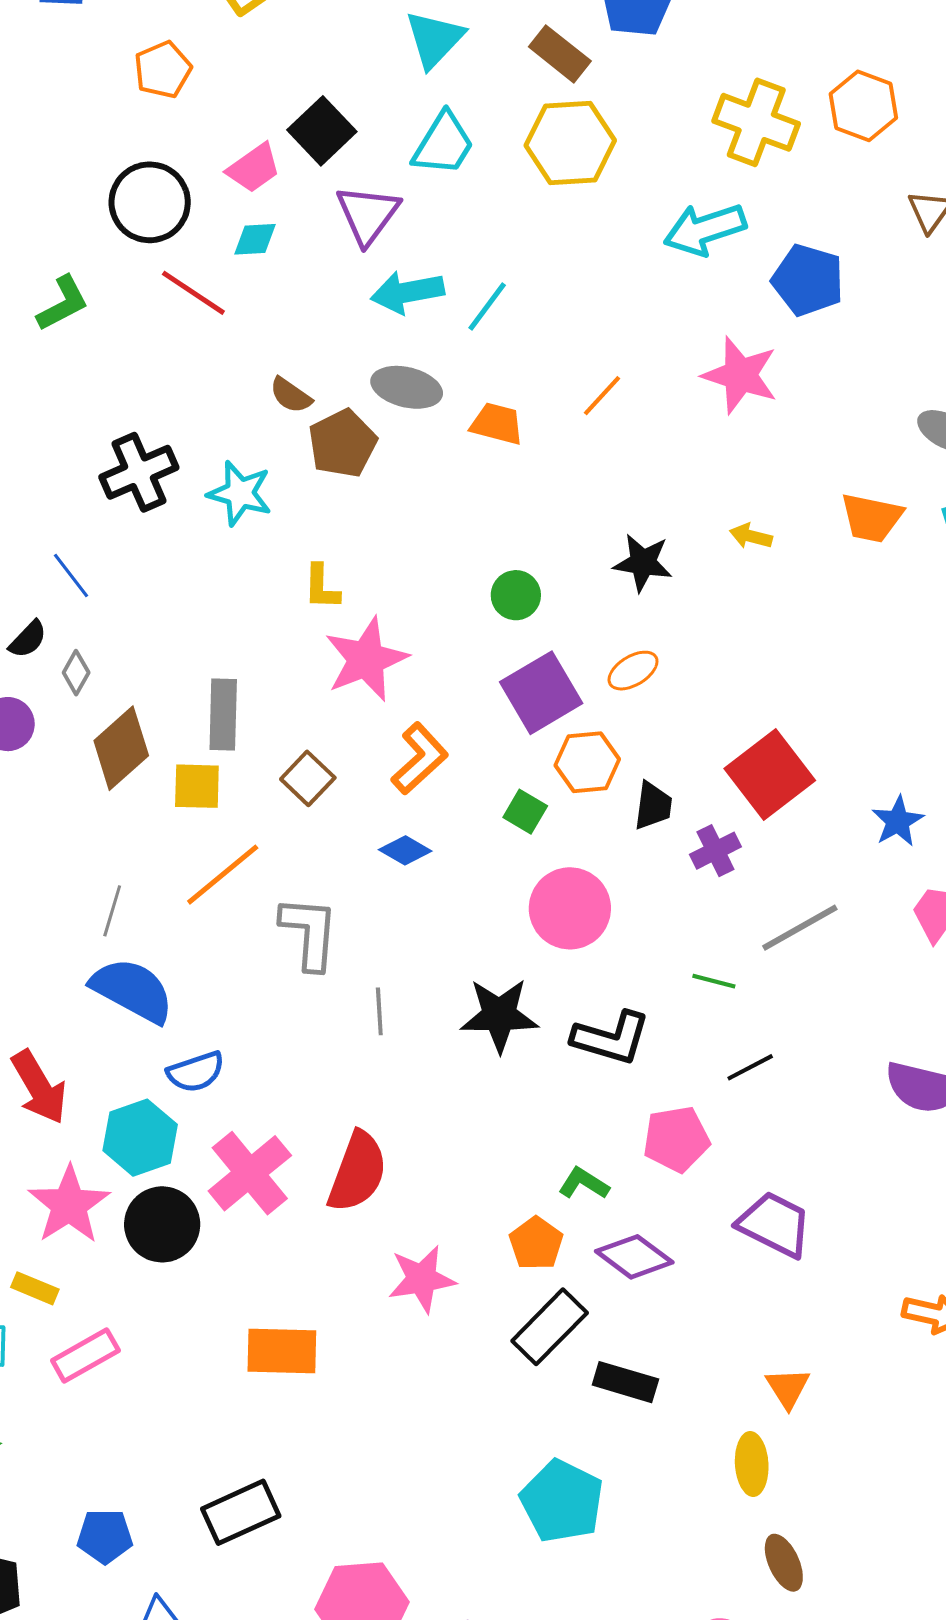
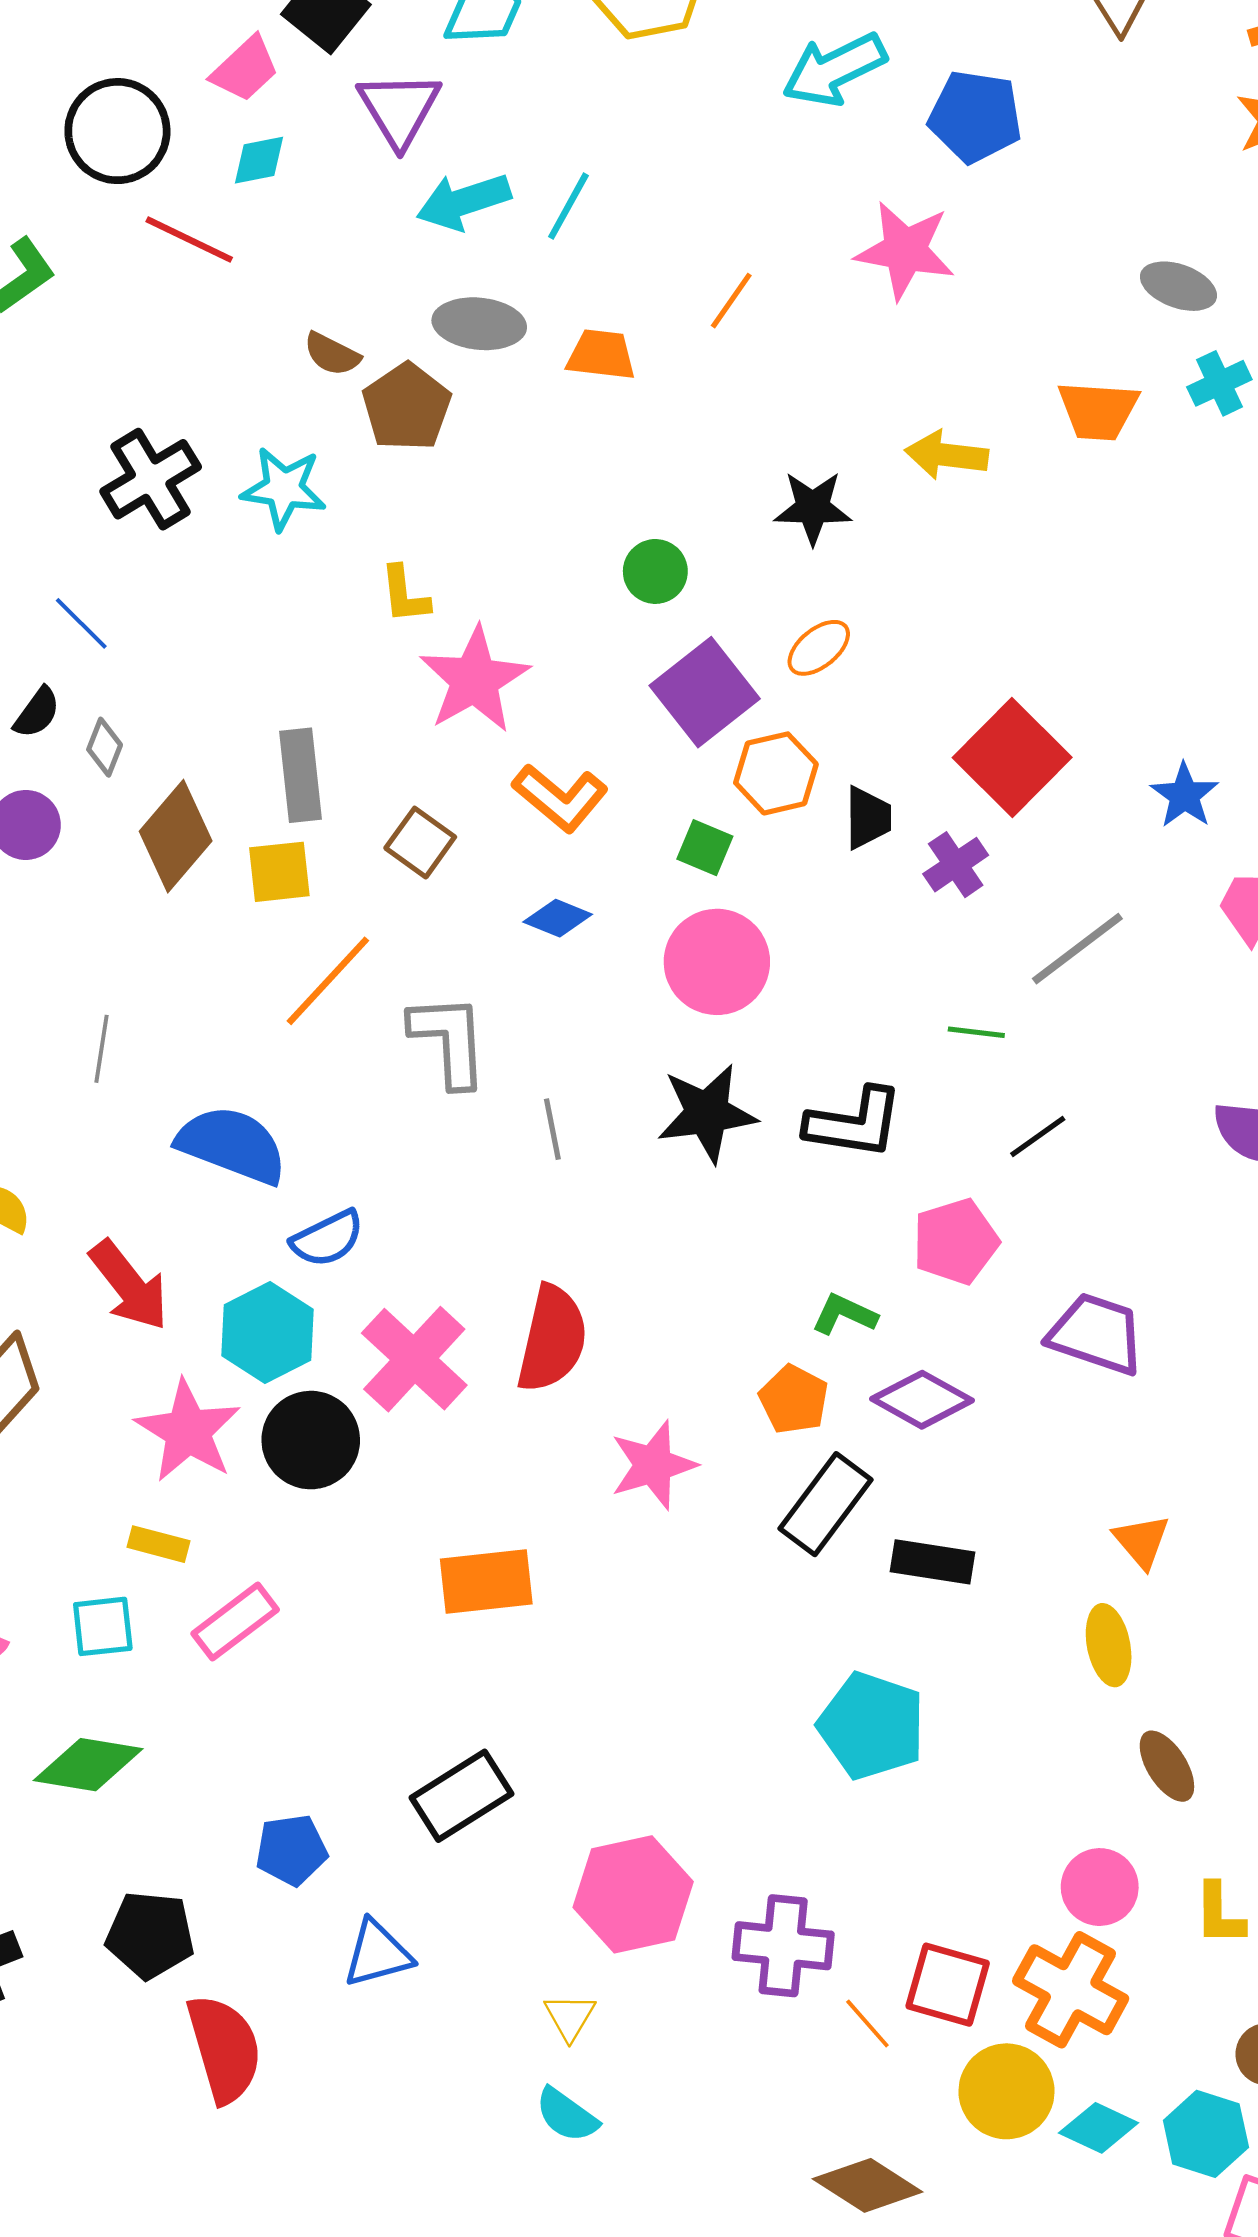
yellow arrow: (751, 536) -> (947, 455), size x1.5
orange L-shape: (420, 759) -> (560, 798), turned 90
pink circle: (570, 908) -> (717, 962), moved
gray line: (112, 911) -> (102, 1049), moved

